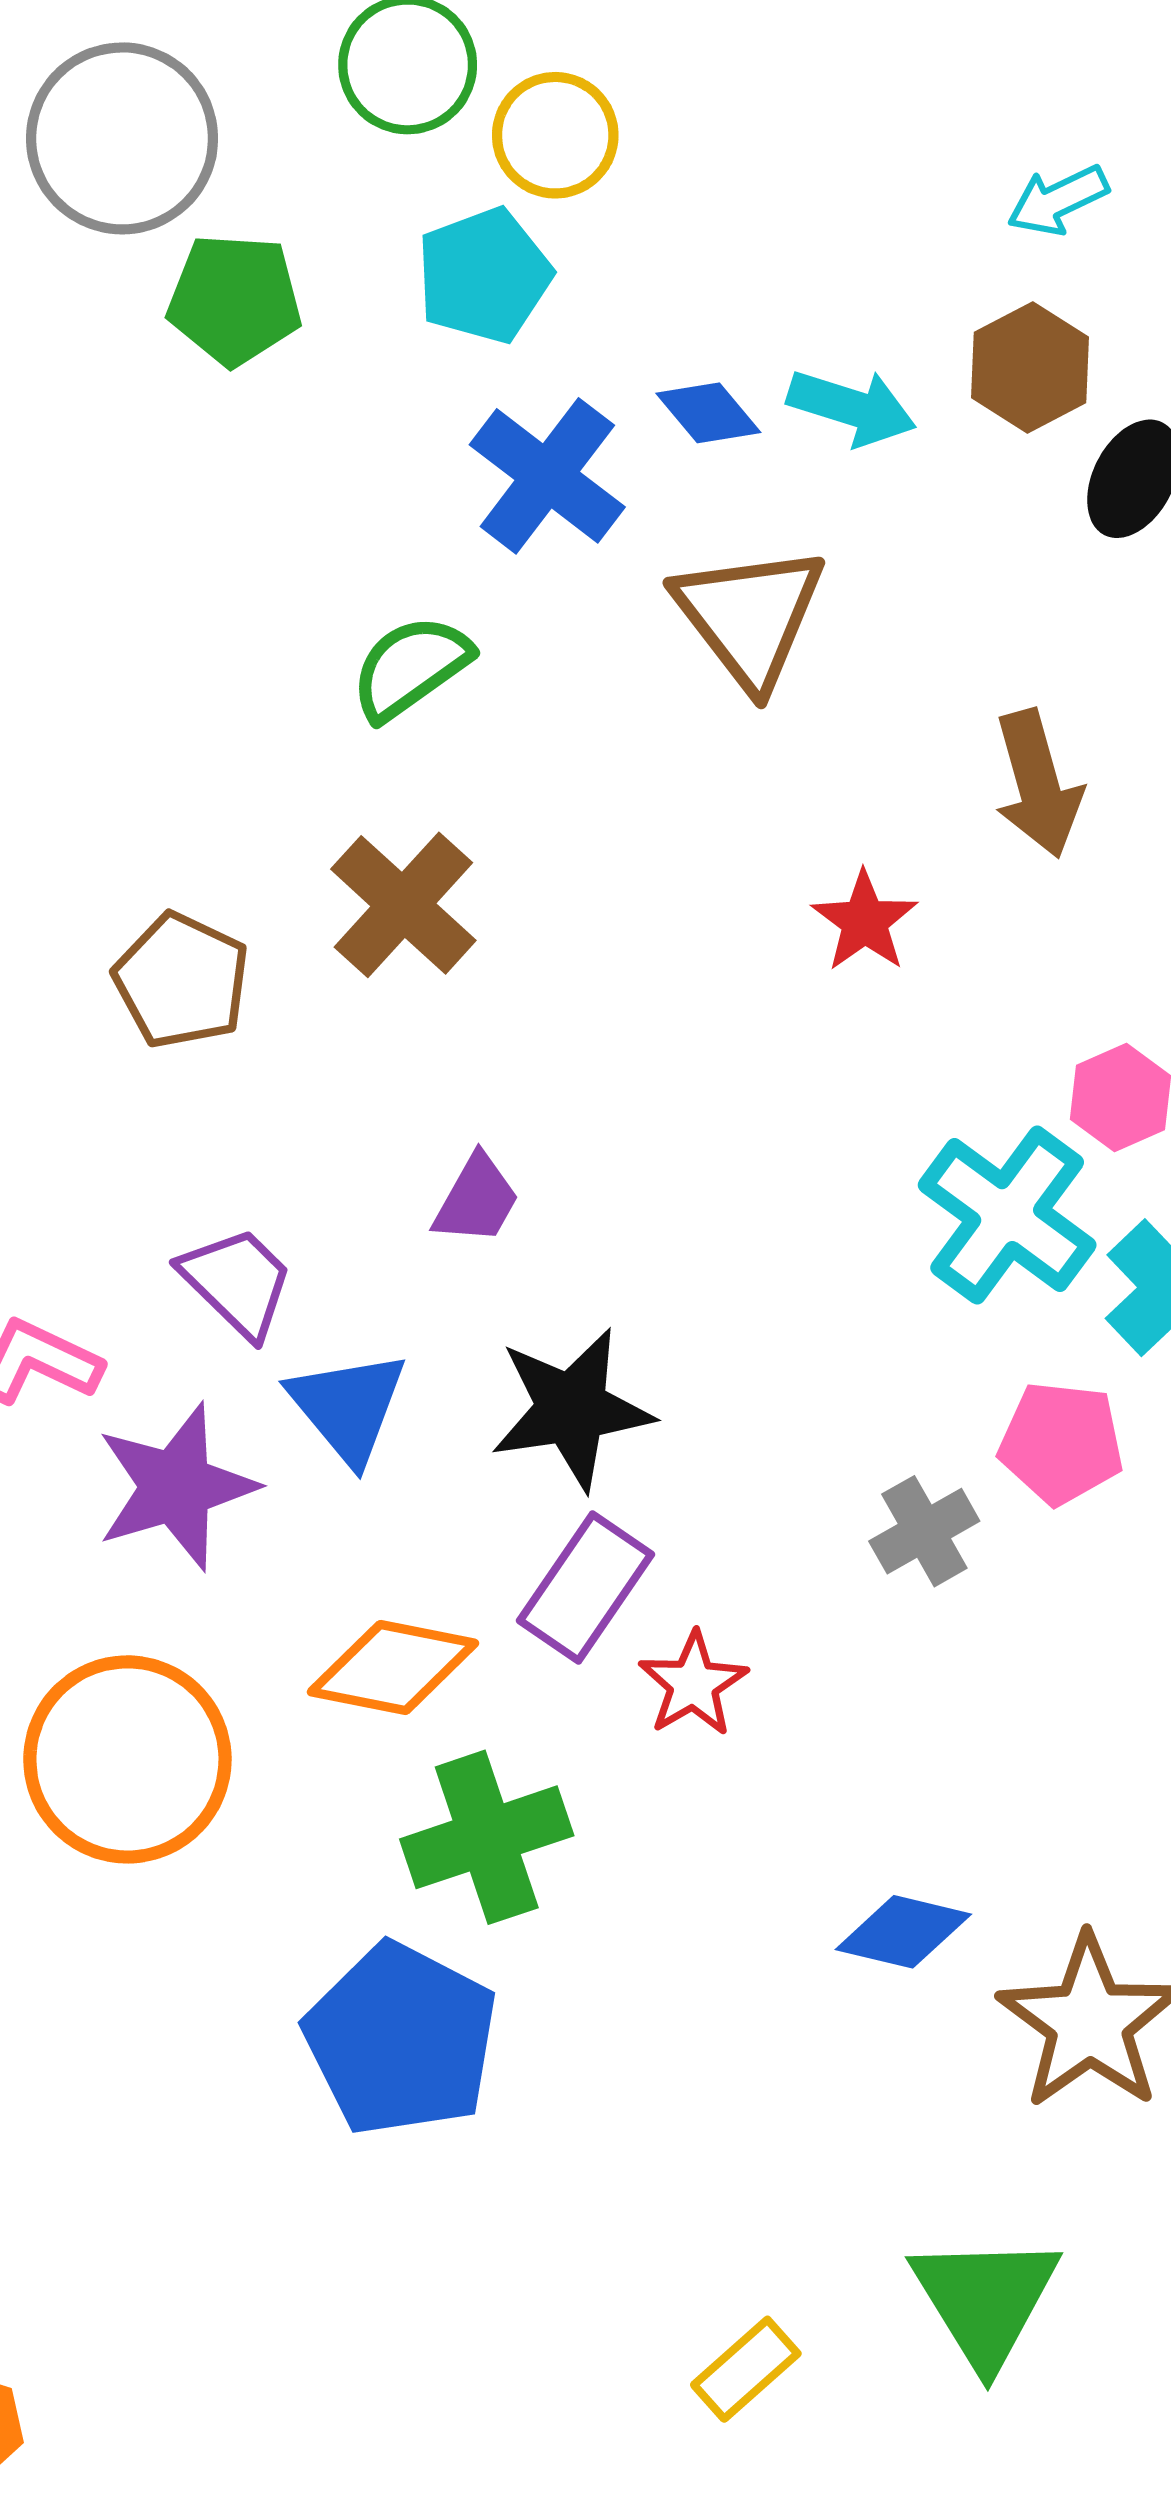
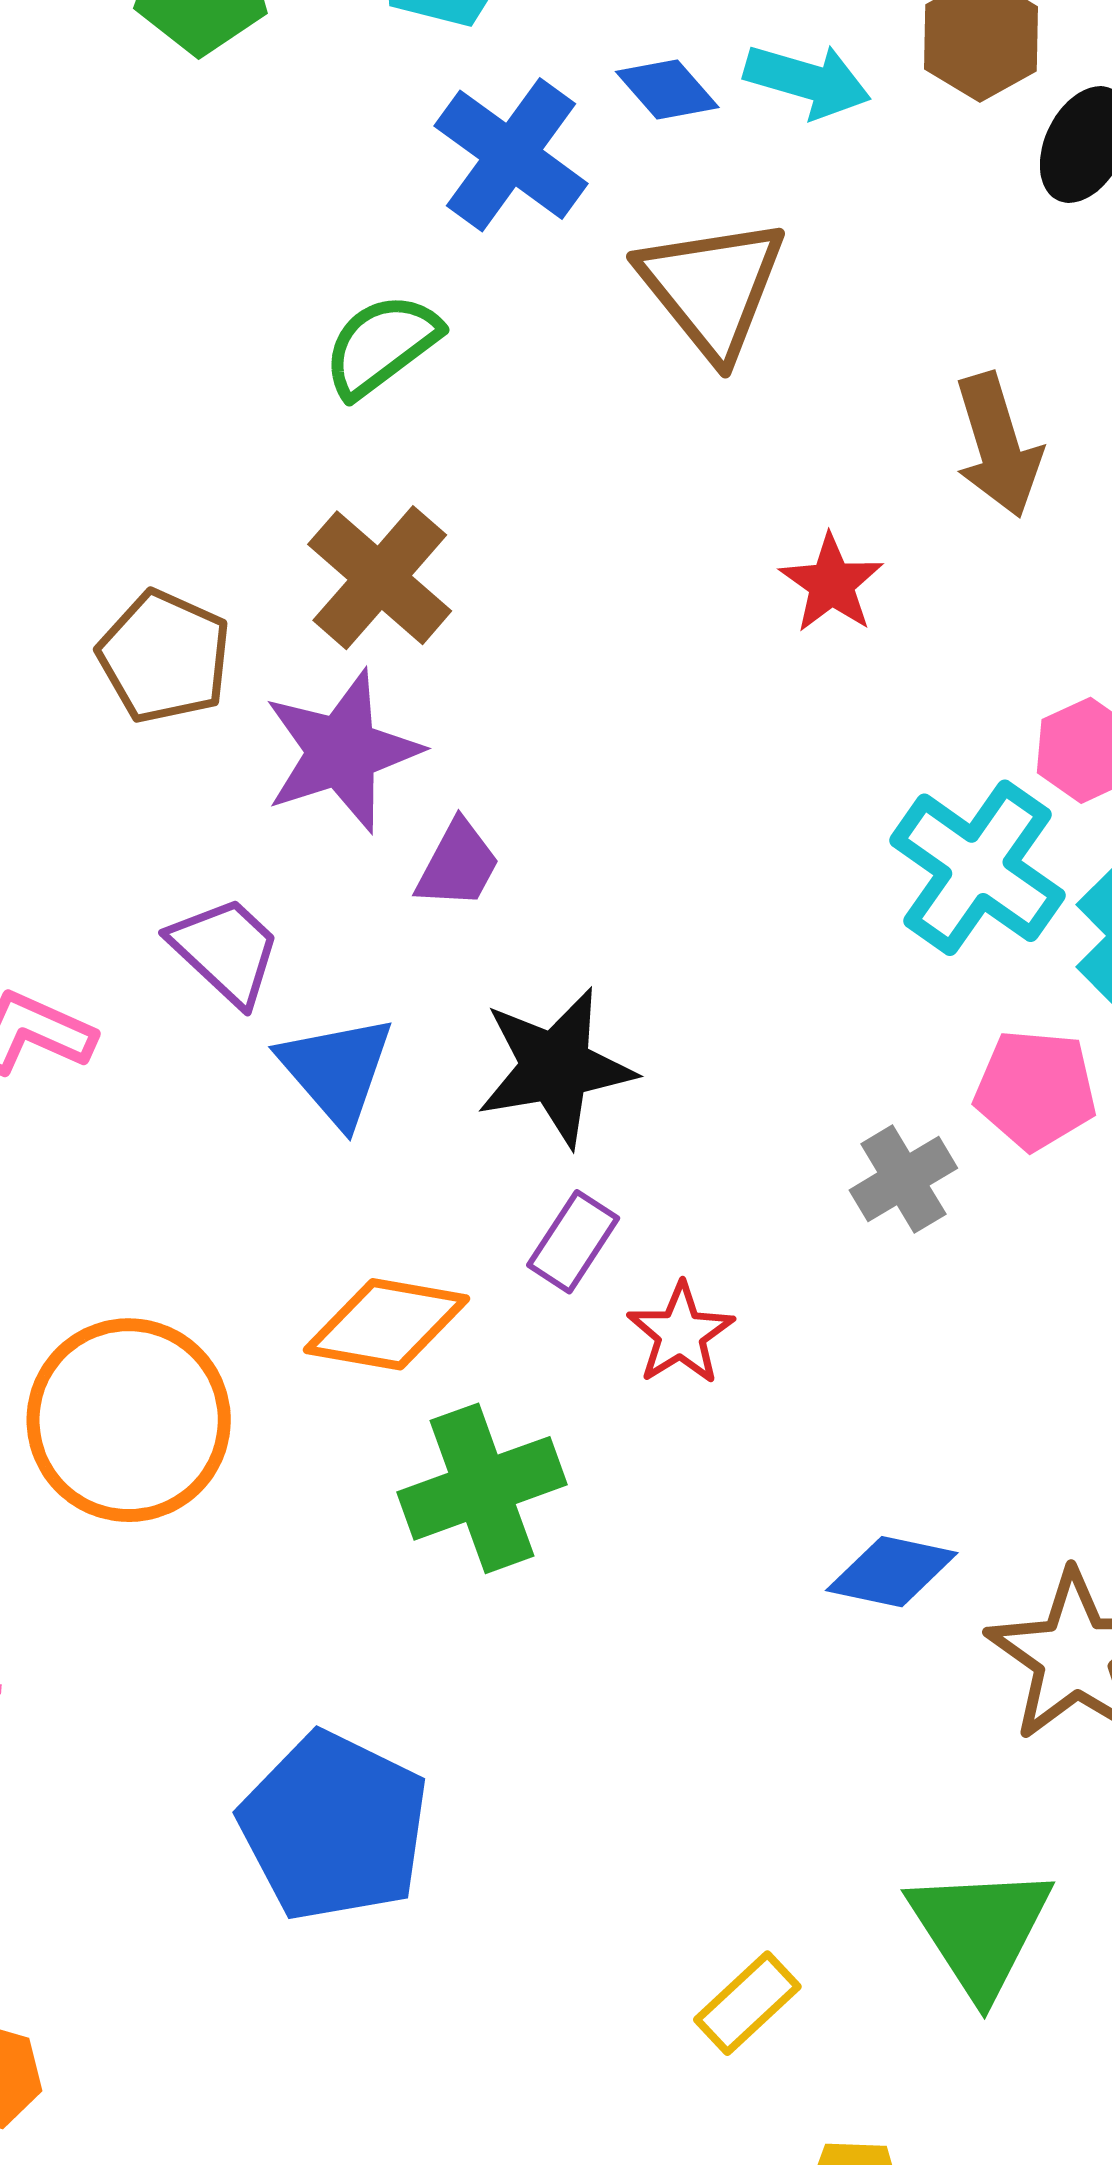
purple star: (176, 1487) -> (342, 751), moved
purple rectangle: (586, 1588) -> (573, 1242), size x0.7
blue pentagon: (401, 2039) -> (334, 1827), moved

